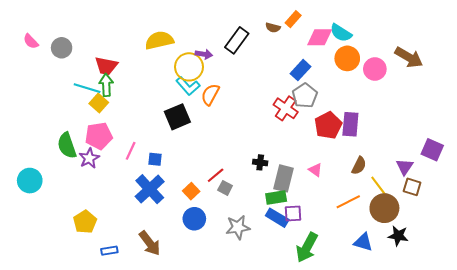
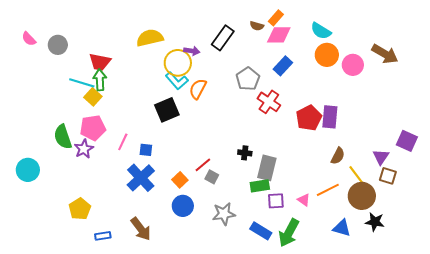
pink diamond: (320, 37) -> (279, 35), moved
gray pentagon: (305, 96) -> (248, 79), moved
pink triangle: (315, 170) -> (304, 200), moved
blue rectangle: (277, 218) -> (261, 231), moved

